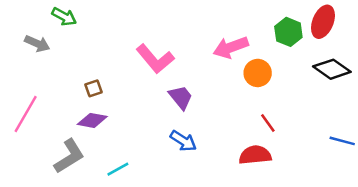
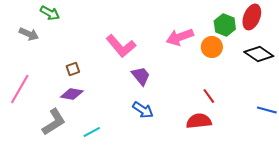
orange circle: (258, 73) -> (212, 47), moved

